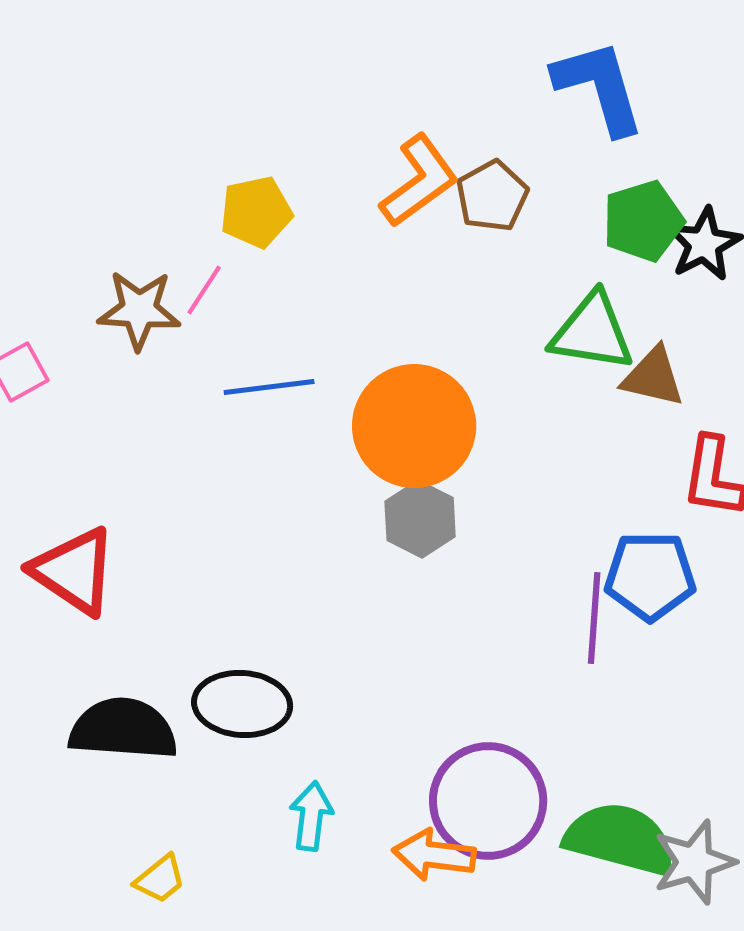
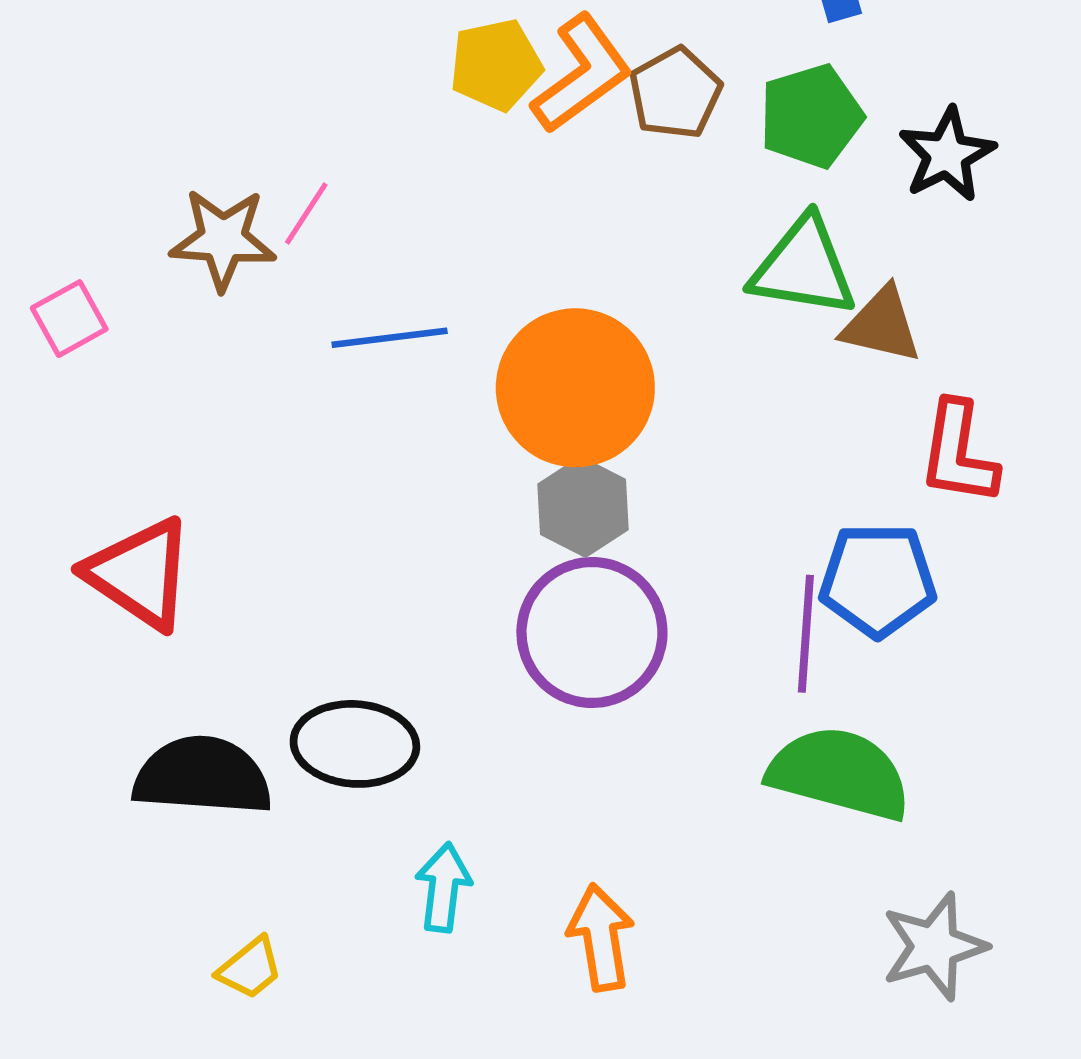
yellow pentagon: (256, 212) -> (496, 65), moved
green pentagon: (643, 221) -> (811, 116), moved
purple circle: (488, 801) -> (592, 632), moved
green semicircle: (620, 839) -> (839, 773), moved
orange arrow: (434, 855) -> (601, 937), turned 74

